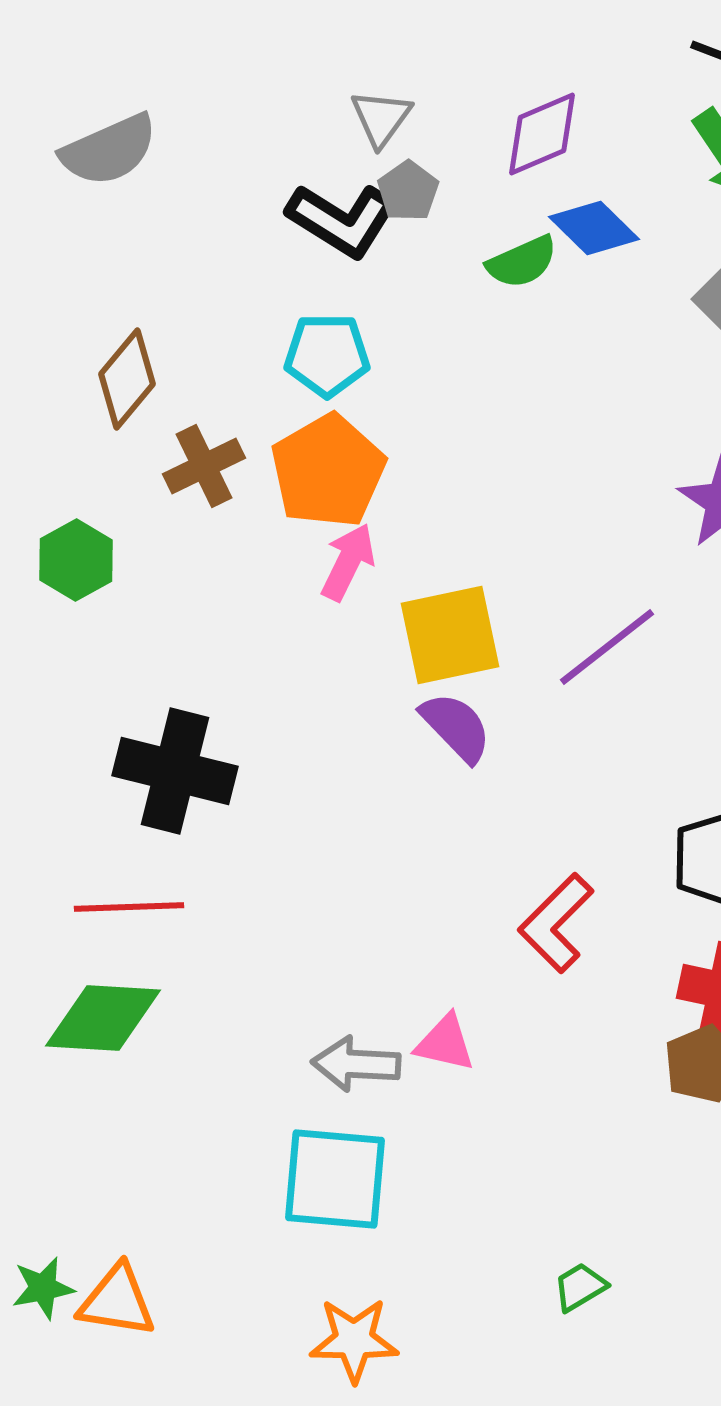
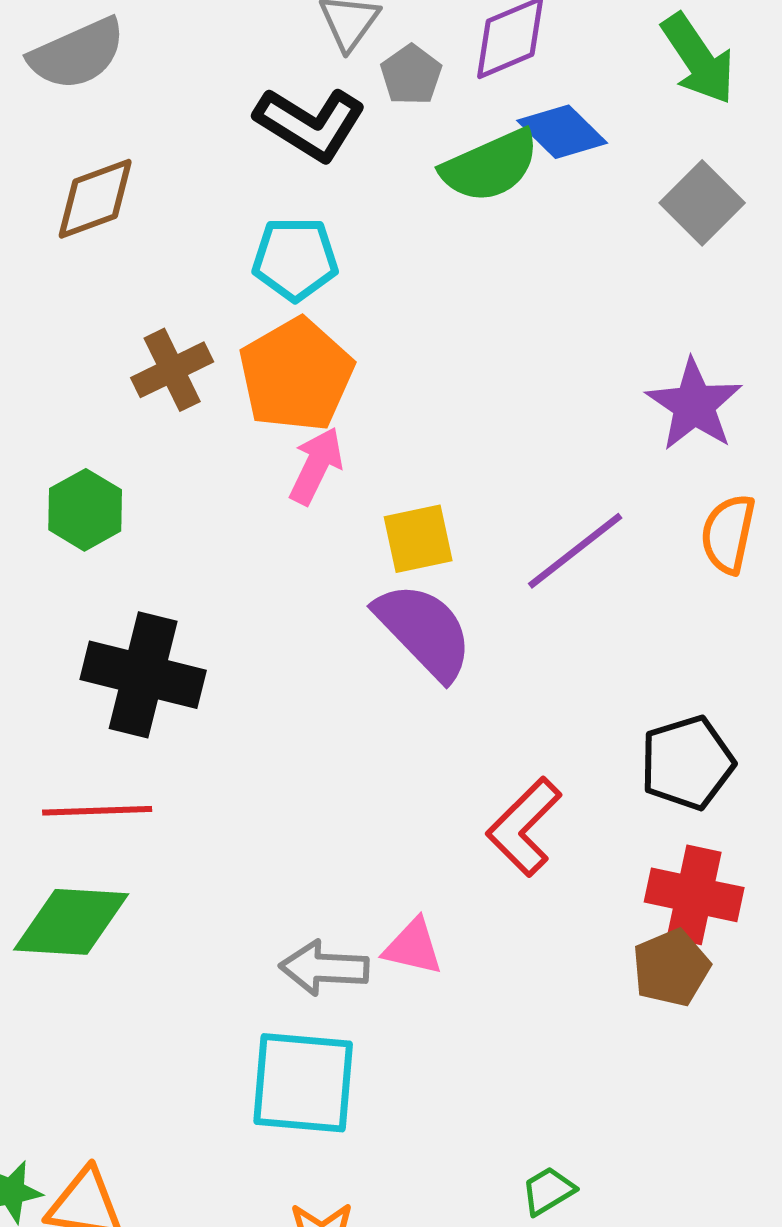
gray pentagon: (408, 191) -> (411, 75), moved
green semicircle: (522, 262) -> (490, 166), size x1.4
brown diamond: (127, 379) -> (95, 199), moved, turned 30
green hexagon: (76, 560) -> (85, 510), moved
yellow square: (450, 635) -> (418, 539), size x0.7
purple semicircle: (456, 727) -> (424, 631), size x1.4

